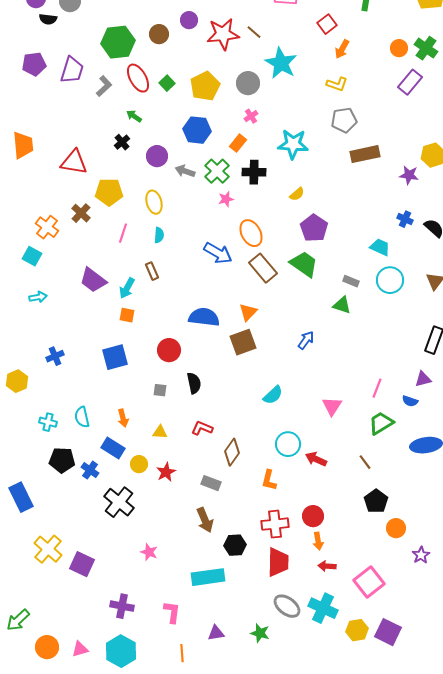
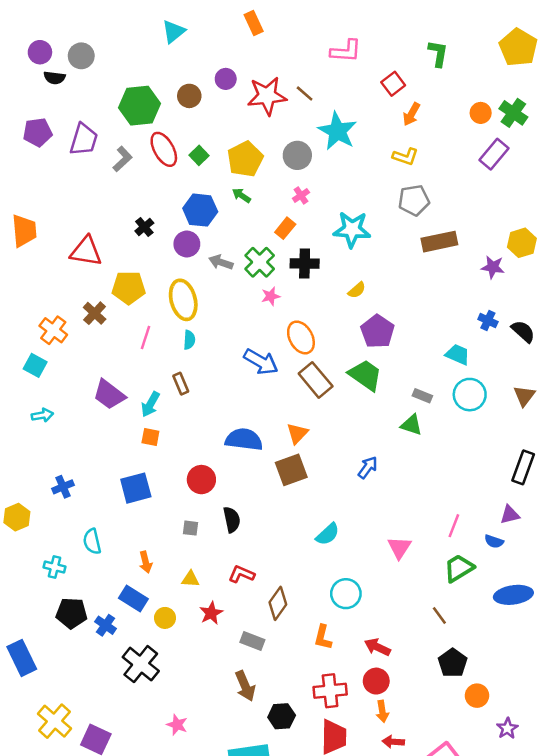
green arrow: (134, 116) -> (241, 195), moved
blue hexagon: (197, 130) -> (200, 210), moved
yellow ellipse: (154, 202) -> (183, 300), size x1.4
cyan semicircle: (82, 417) -> (92, 541), moved
red arrow: (316, 459) -> (377, 647), moved
red star: (166, 472) -> (211, 613), moved

